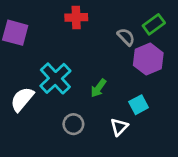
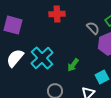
white semicircle: (22, 99) -> (15, 58), moved

